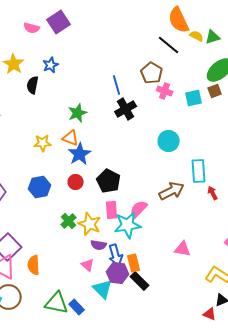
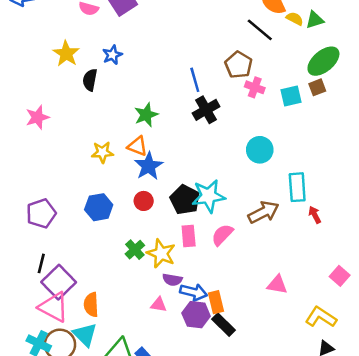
cyan star: (128, 225) -> (209, 196), moved
blue arrow: (116, 255) -> (194, 292), turned -60
pink triangle: (88, 265) -> (159, 305), turned -32
cyan triangle: (103, 289) -> (85, 335), moved

